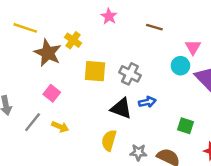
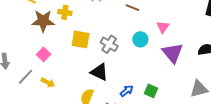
yellow cross: (73, 40) -> (65, 12), turned -32
brown star: (48, 53) -> (43, 21), turned -30
cyan circle: (180, 66) -> (140, 39), moved
blue arrow: (147, 102) -> (127, 91), moved, turned -32

